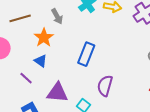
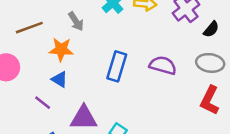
orange star: (44, 38) -> (61, 49), turned -30
purple semicircle: (105, 86) -> (163, 65), moved, turned 95

